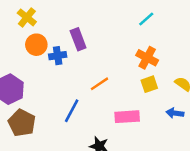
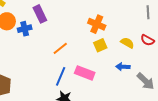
blue line: (72, 111) -> (61, 76), moved
pink rectangle: (127, 117) -> (85, 73), turned 30

